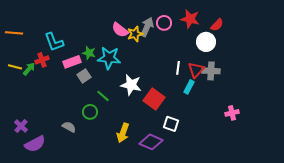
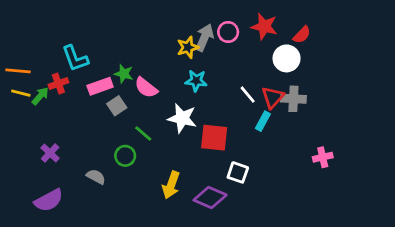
pink semicircle: (120, 30) -> (146, 88), moved
orange line: (14, 33) -> (18, 71), moved
cyan star: (109, 58) -> (196, 81), moved, size x0.7
white line: (178, 68) -> (248, 95), turned -48
red square: (154, 99) -> (214, 138), turned -30
purple cross: (21, 126) -> (50, 153), moved

